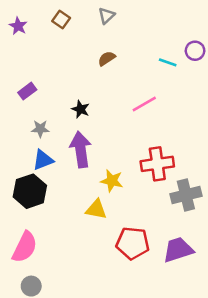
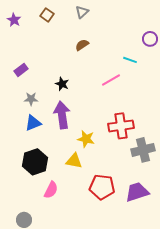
cyan line: (168, 62) -> (130, 60), moved
black hexagon: (30, 191) -> (35, 162), moved
pink semicircle: (25, 247) -> (51, 190), moved, size x0.7

